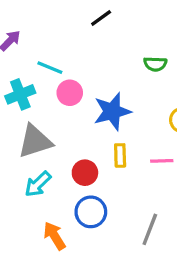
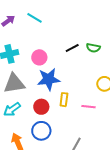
black line: (101, 18) -> (72, 48), moved
cyan line: (50, 68) -> (35, 18), moved
blue star: (112, 111) -> (49, 79), moved

